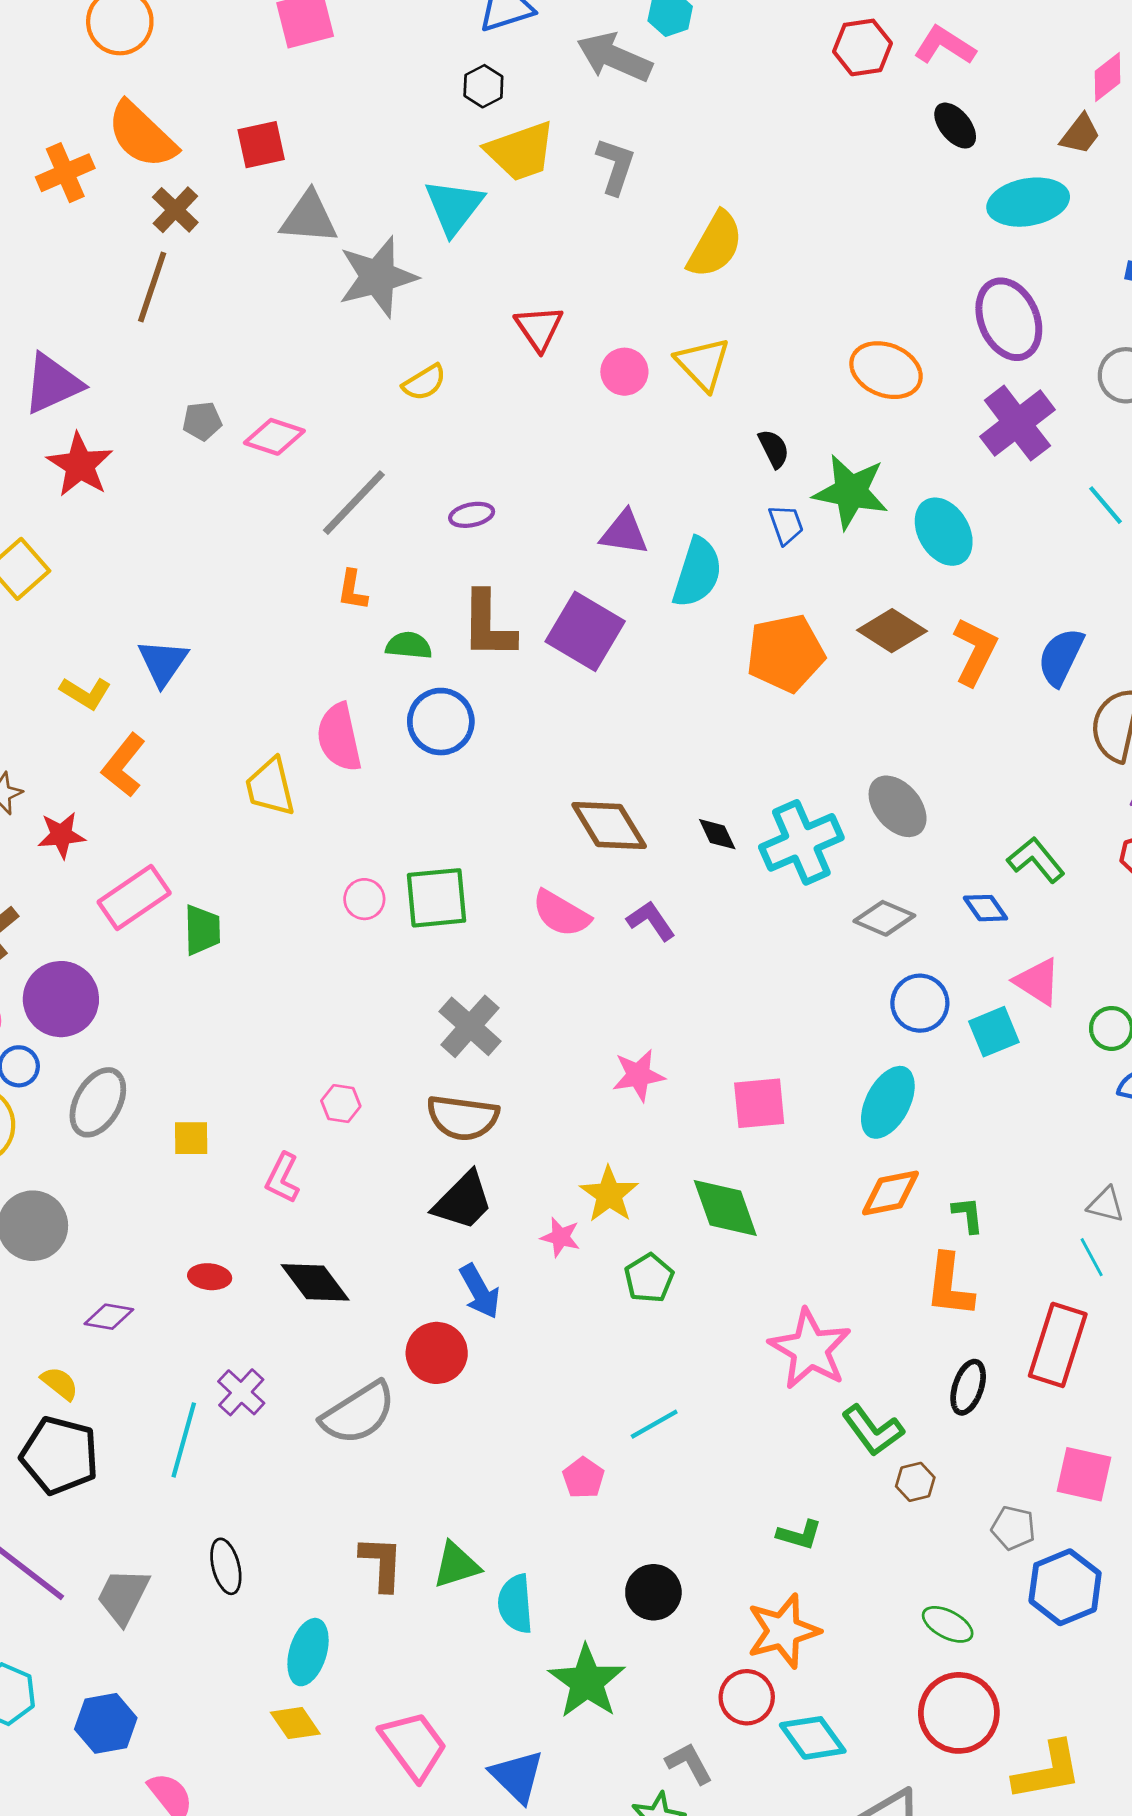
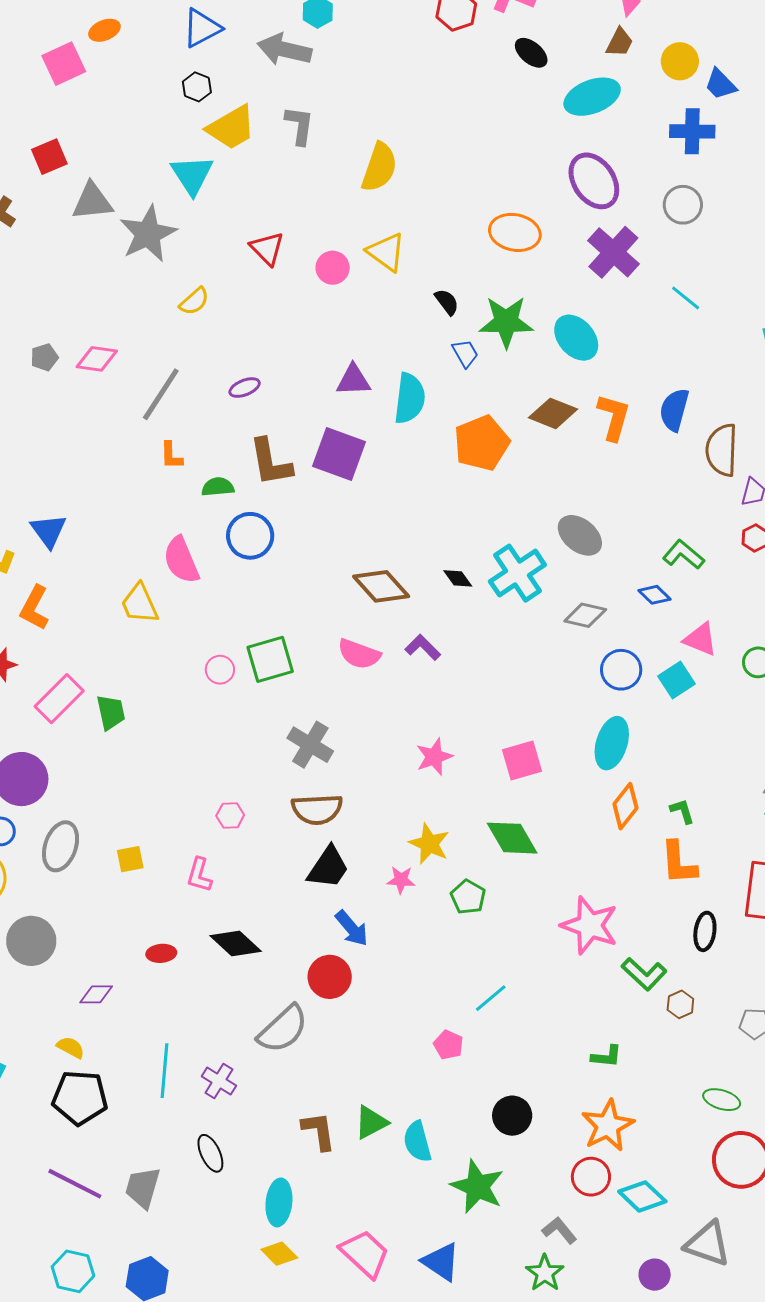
orange diamond: (890, 1193) -> (625, 806), turned -30
purple cross: (241, 1392) -> (219, 1081), moved

